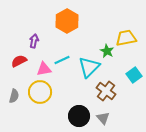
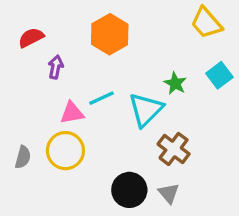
yellow trapezoid: (126, 38) -> (206, 23), moved, turned -120
red semicircle: (19, 61) -> (31, 38), moved
cyan square: (134, 75) -> (219, 75), moved

